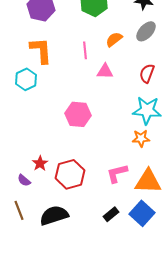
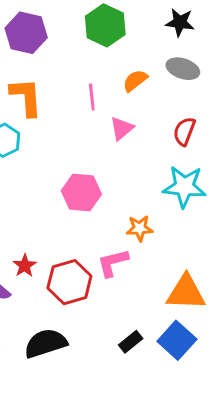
gray ellipse: (146, 31) -> (183, 69), turned 65
pink triangle: (105, 71) -> (122, 128), turned -42
orange star: (141, 138) -> (140, 228), moved
pink L-shape: (117, 173) -> (113, 263), moved

